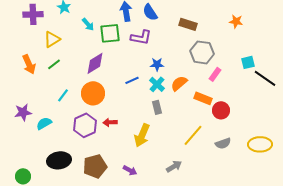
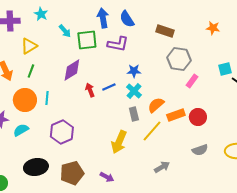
green line: (54, 64) -> (31, 71), turned -32
orange semicircle: (179, 83) -> (156, 105), moved
orange circle: (93, 93) -> (25, 100), moved
cyan line: (63, 95) -> (47, 98), moved, turned -32
orange rectangle: (203, 98) -> (176, 115), moved, turned -42
red arrow: (110, 122) -> (90, 90), moved, turned 72
yellow line: (193, 135) -> (152, 131), moved
gray arrow: (174, 166) -> (162, 167), moved

